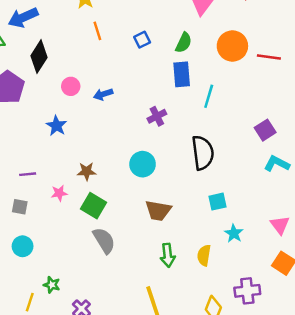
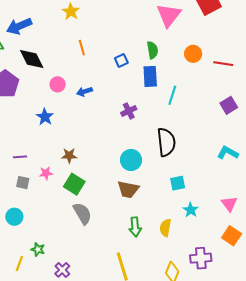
orange line: (97, 31) -> (82, 48), moved
blue square: (142, 40) -> (121, 60), moved
green semicircle: (184, 43) -> (152, 50), turned -36
orange circle: (232, 46) -> (193, 54), size x0.7
black diamond: (39, 57) -> (32, 59), turned -60
purple square: (265, 130) -> (229, 105), moved
cyan circle: (143, 164) -> (131, 160), moved
gray square: (20, 207) -> (23, 183), moved

